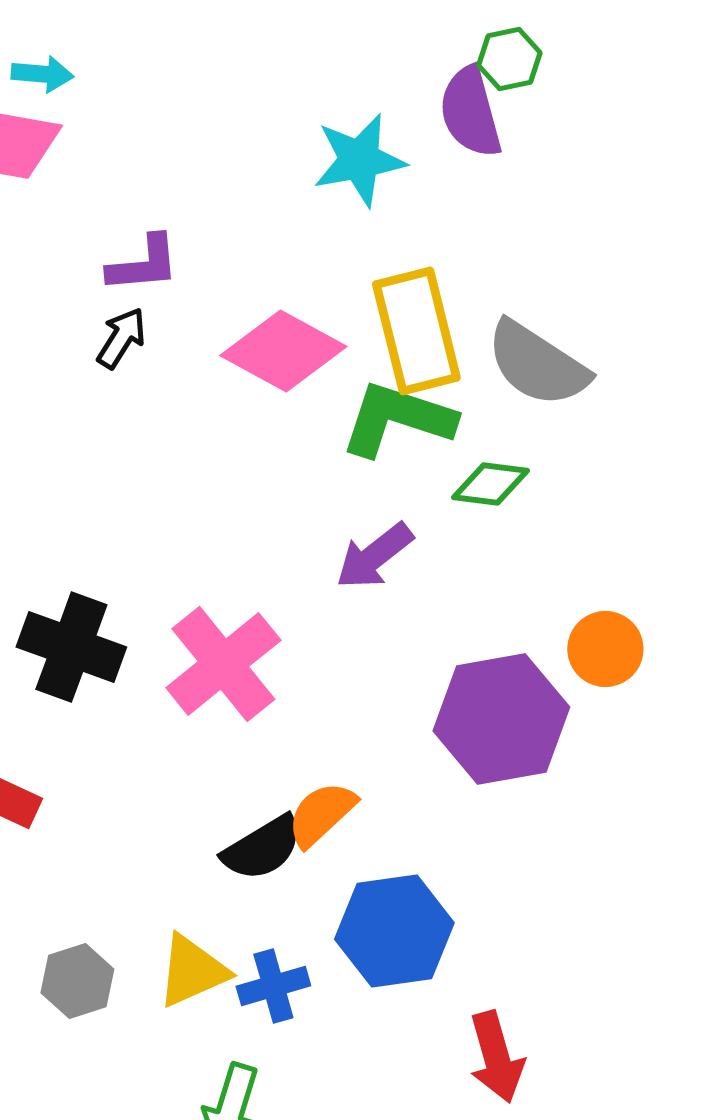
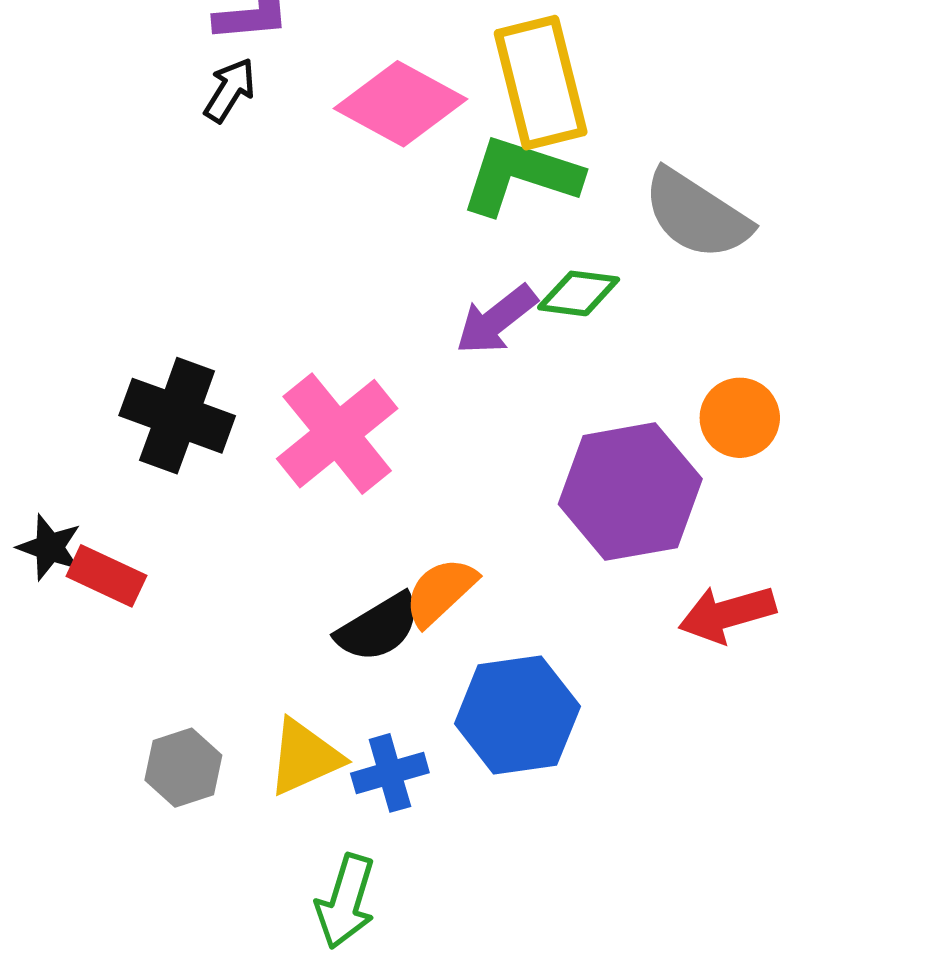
gray semicircle: (537, 364) -> (697, 214), moved
green diamond: (490, 484) -> (579, 293), moved
red arrow: (496, 1057) -> (727, 614), moved, turned 90

